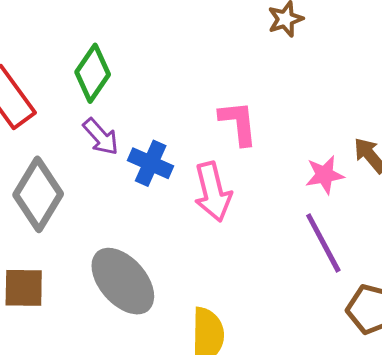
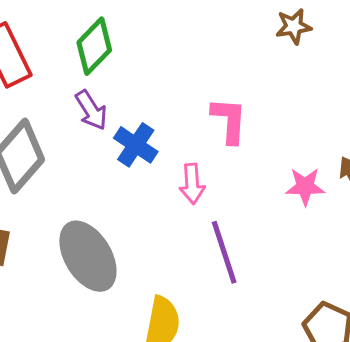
pink arrow: (213, 192) -> (192, 184), size x0.7
purple line: (323, 243) -> (224, 252), moved

